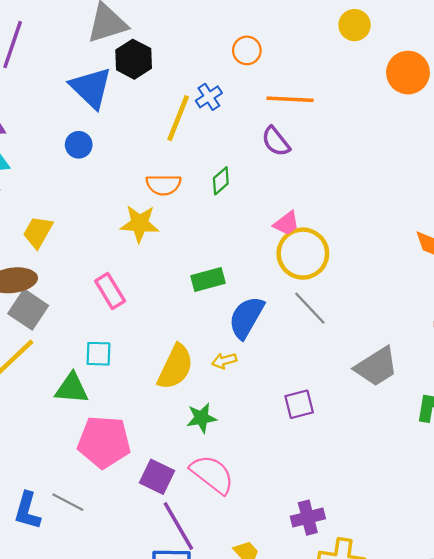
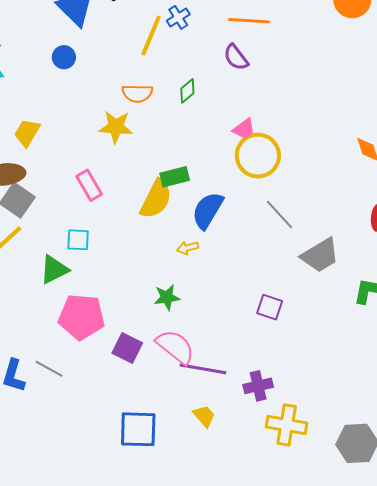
gray line: (310, 308) -> (279, 215), moved
yellow semicircle: (175, 367) -> (156, 199), moved
green triangle: (72, 388) -> (54, 270), turned -32
purple square: (299, 404) -> (270, 307), moved, turned 32
purple line: (178, 526) -> (203, 369), moved, turned -51

